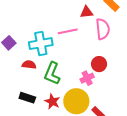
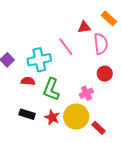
pink line: (68, 31) -> (66, 47), turned 66
red circle: (99, 64) -> (105, 74), moved

